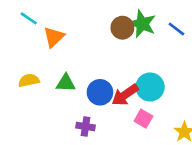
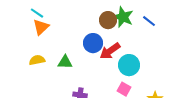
orange triangle: (54, 37) -> (41, 27), moved
blue circle: (100, 92) -> (93, 43), moved
red arrow: (125, 95) -> (110, 51), moved

